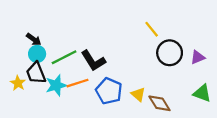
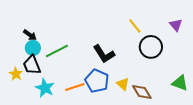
purple triangle: (198, 57) -> (176, 25), moved, turned -48
black L-shape: (93, 61) -> (104, 54), moved
orange line: (77, 83) -> (75, 87), moved
cyan star: (56, 85) -> (45, 88), moved, turned -30

